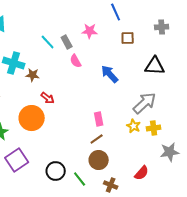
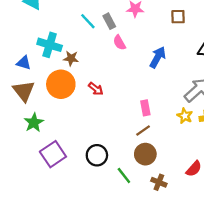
blue arrow: (110, 74) -> (158, 57), turned 72
red arrow: (48, 98) -> (96, 89), moved
orange circle: (32, 118) -> (61, 84), moved
black circle: (56, 171) -> (97, 155), moved

